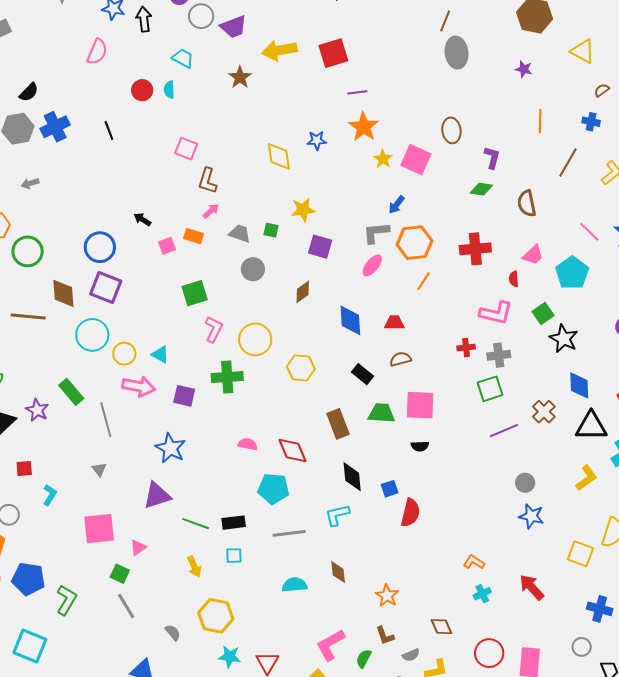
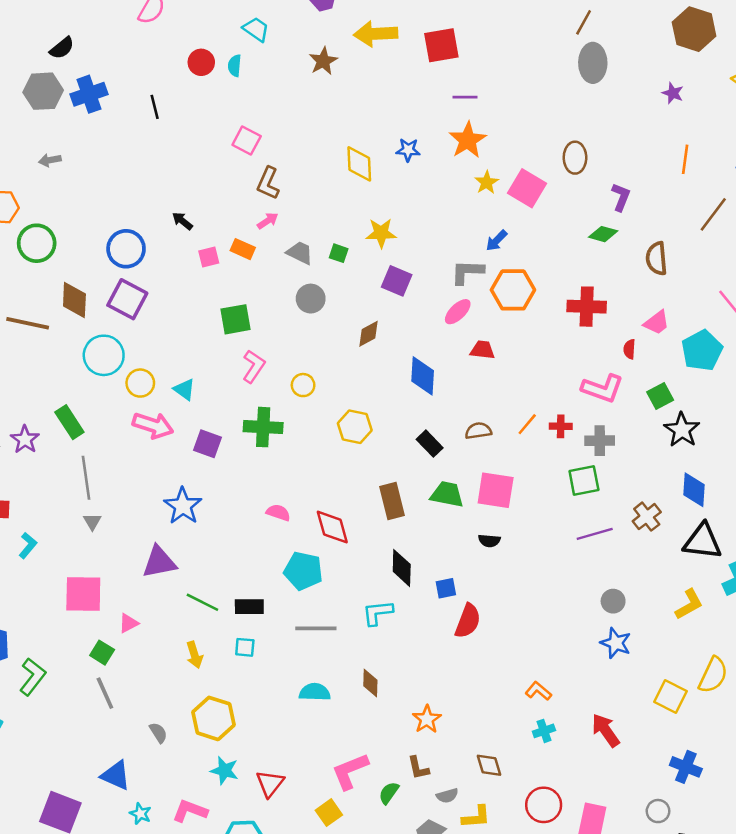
orange line: (424, 281) -> (527, 424), moved
red trapezoid: (394, 323) -> (482, 350), moved
yellow circle: (255, 339) -> (303, 385), size x0.6
gray line: (106, 420) -> (86, 478), moved

